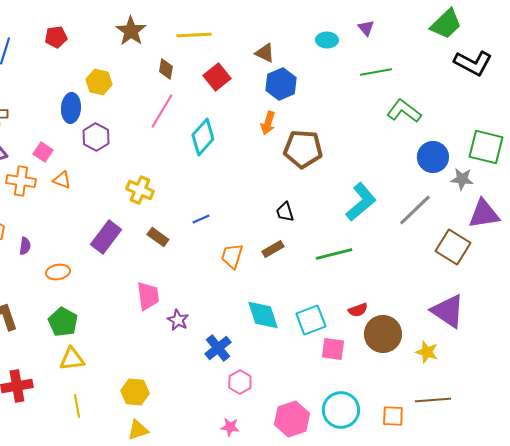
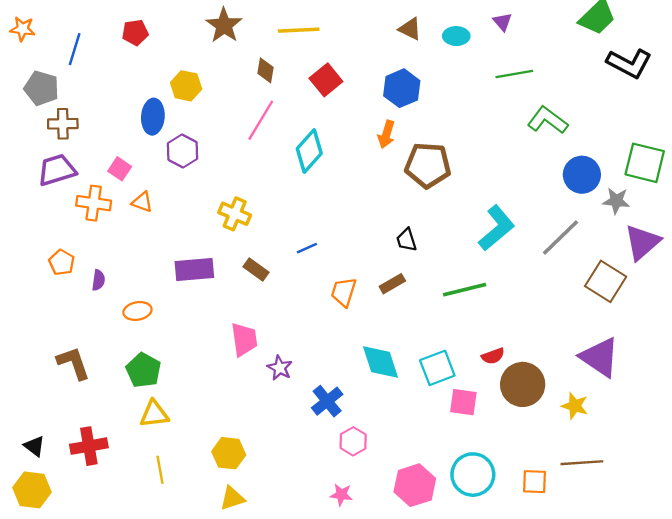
brown triangle: (265, 53) -> (410, 29), moved
purple triangle: (484, 214) -> (642, 242), turned -32
purple rectangle: (106, 237) -> (194, 270), turned 48

